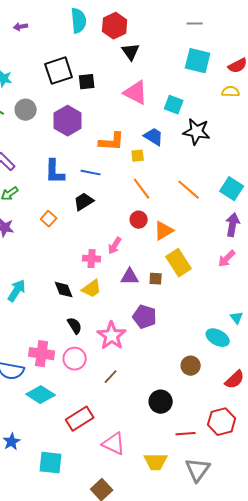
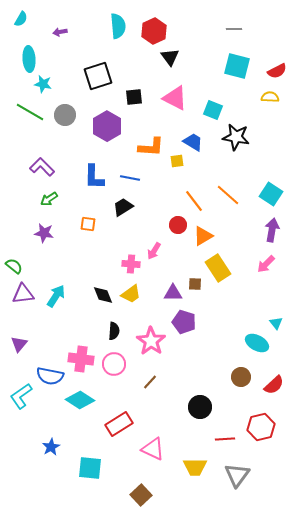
black square: (87, 82) -> (134, 97), moved
orange line: (142, 189) -> (194, 201), moved
orange square: (49, 219) -> (88, 224), turned -35
purple triangle: (130, 277) -> (173, 293), moved
black semicircle: (75, 326) -> (114, 331), turned 36
brown circle: (191, 366) -> (241, 377), moved

